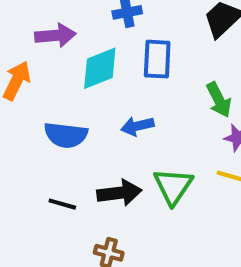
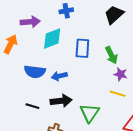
blue rectangle: (157, 59) -> (82, 48), moved
blue arrow: (137, 126) -> (59, 76), moved
green triangle: (173, 186) -> (90, 113), moved

